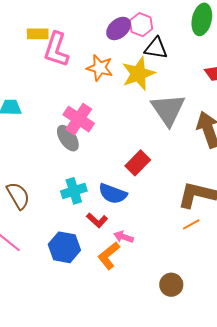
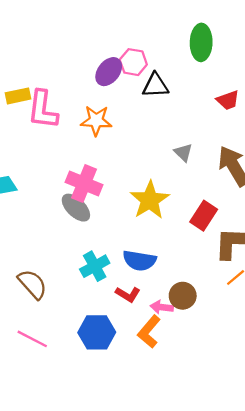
yellow star: (138, 74) -> (150, 200), moved
gray triangle: (168, 110) -> (183, 152), size x0.5
red rectangle: (138, 163) -> (204, 216), moved
brown circle: (171, 285) -> (183, 296), moved

